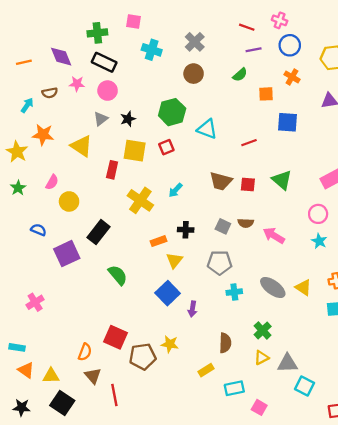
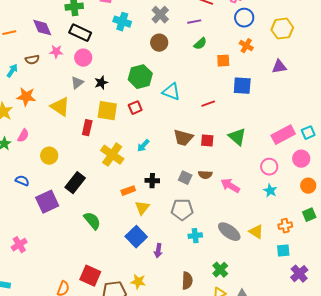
purple line: (254, 50) -> (194, 22), moved
pink semicircle: (52, 182) -> (23, 136), moved

